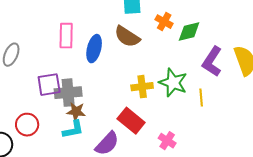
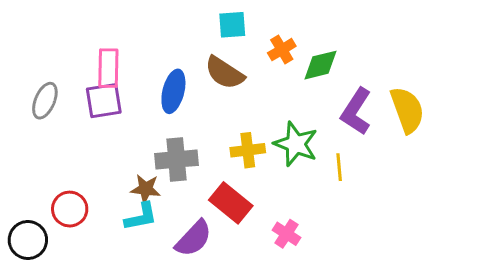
orange cross: (164, 22) -> (282, 50), turned 30
pink rectangle: (66, 36) -> (108, 68), moved
purple square: (49, 85) -> (104, 101), moved
gray cross: (68, 93) -> (177, 159), moved

